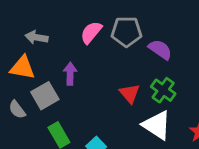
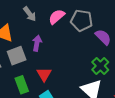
gray arrow: (37, 37) -> (30, 14), moved, turned -147
red triangle: (130, 94) -> (44, 74), moved

